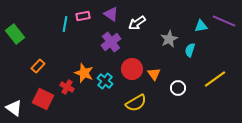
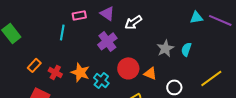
cyan line: (65, 24) -> (62, 32), moved
cyan triangle: (201, 26) -> (196, 17), moved
gray star: (169, 39) -> (165, 48), moved
orange triangle: (154, 74) -> (150, 73), turned -32
red cross: (67, 87) -> (55, 72), moved

